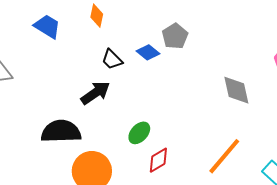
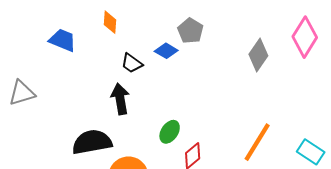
gray diamond: (236, 90) -> (258, 55), moved, turned 56
black arrow: (95, 93) -> (120, 99), turned -56

